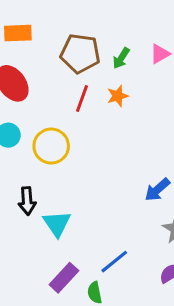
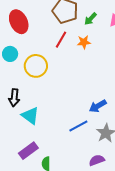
cyan triangle: (57, 224) -> (30, 116), turned -30
blue line: (114, 262) -> (78, 126), moved

